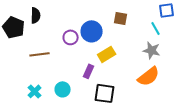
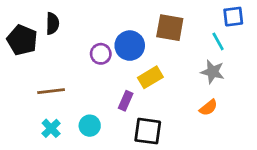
brown square: (121, 18) -> (170, 28), size x1.5
brown line: (40, 54) -> (51, 91), moved
orange semicircle: (149, 76) -> (208, 108), size x0.6

